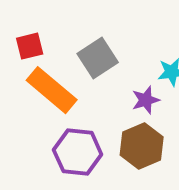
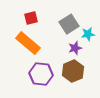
red square: (30, 46) -> (31, 18), moved
gray square: (98, 58) -> (69, 24), moved

